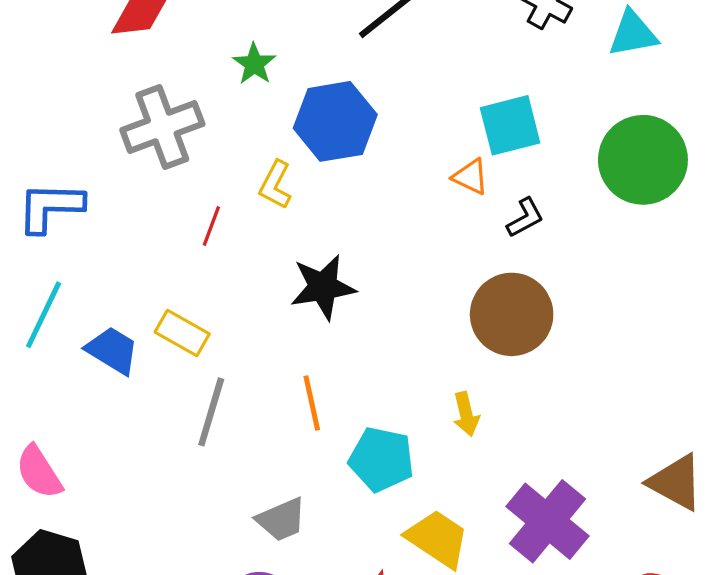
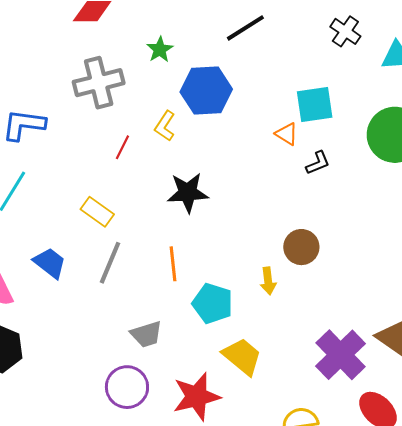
brown circle: (512, 314) -> (301, 247), moved, size x0.7
blue trapezoid: (112, 350) -> (50, 263), moved
purple cross: (548, 521) -> (341, 355), moved

